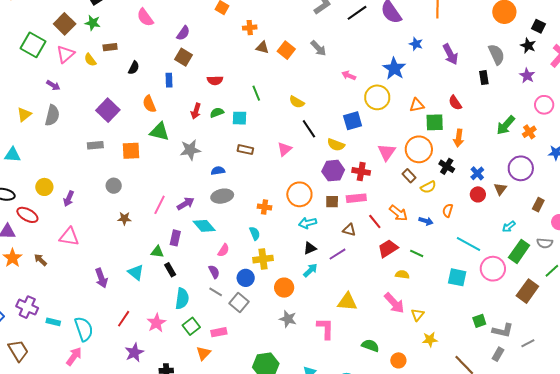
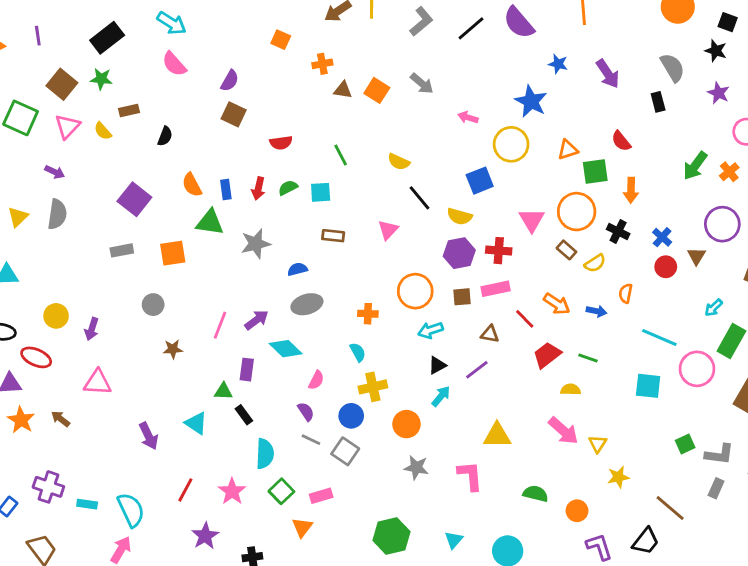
blue rectangle: (169, 80) -> (226, 189), moved

